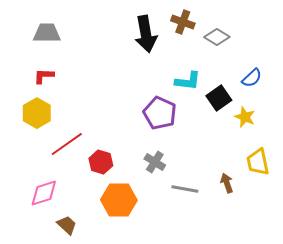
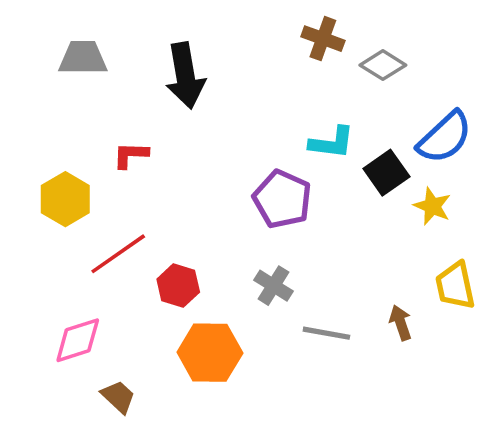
black arrow: (146, 34) -> (185, 76), moved
red L-shape: (44, 76) -> (131, 155), moved
blue semicircle: (252, 78) -> (445, 137), size x1.6

